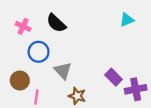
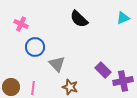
cyan triangle: (127, 20) -> (123, 18), moved
black semicircle: (56, 23) -> (79, 19), moved
brown circle: (20, 80) -> (11, 87), moved

